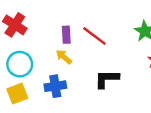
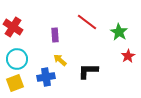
red line: (94, 36) -> (87, 22), moved
yellow arrow: (64, 57) -> (60, 60), moved

